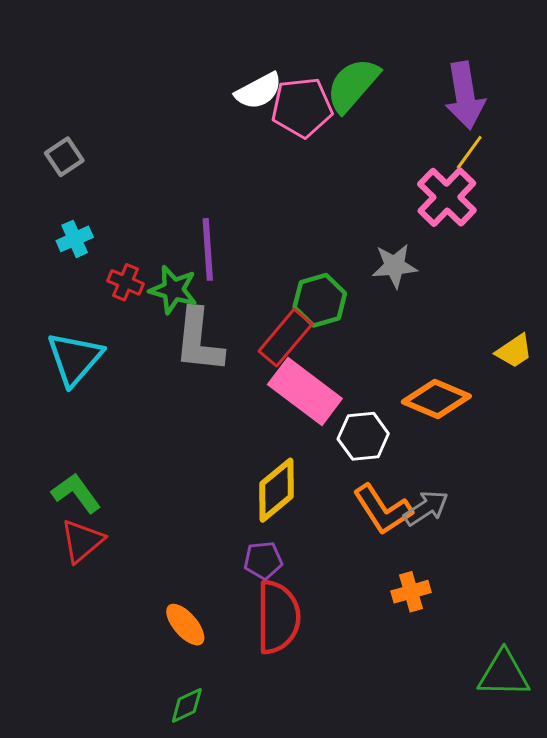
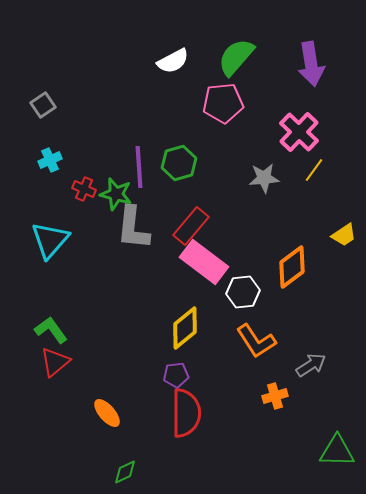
pink pentagon: (302, 107) -> (223, 103), moved
yellow line: (469, 152) -> (314, 170), moved
green hexagon: (320, 300) -> (179, 163), moved
orange diamond: (436, 399) -> (292, 267), turned -60
gray arrow: (426, 508) -> (311, 365), moved
orange ellipse: (185, 625) -> (107, 413), moved

